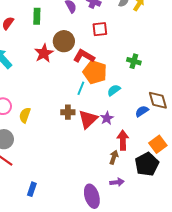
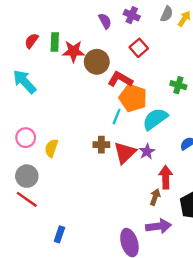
green rectangle: (37, 16) -> (55, 42), moved
red square: (100, 29) -> (139, 48), turned -35
red star: (44, 53) -> (73, 51), moved, turned 30
cyan semicircle: (114, 90) -> (155, 119), size x1.6
purple arrow: (117, 182) -> (159, 226), size x1.5

